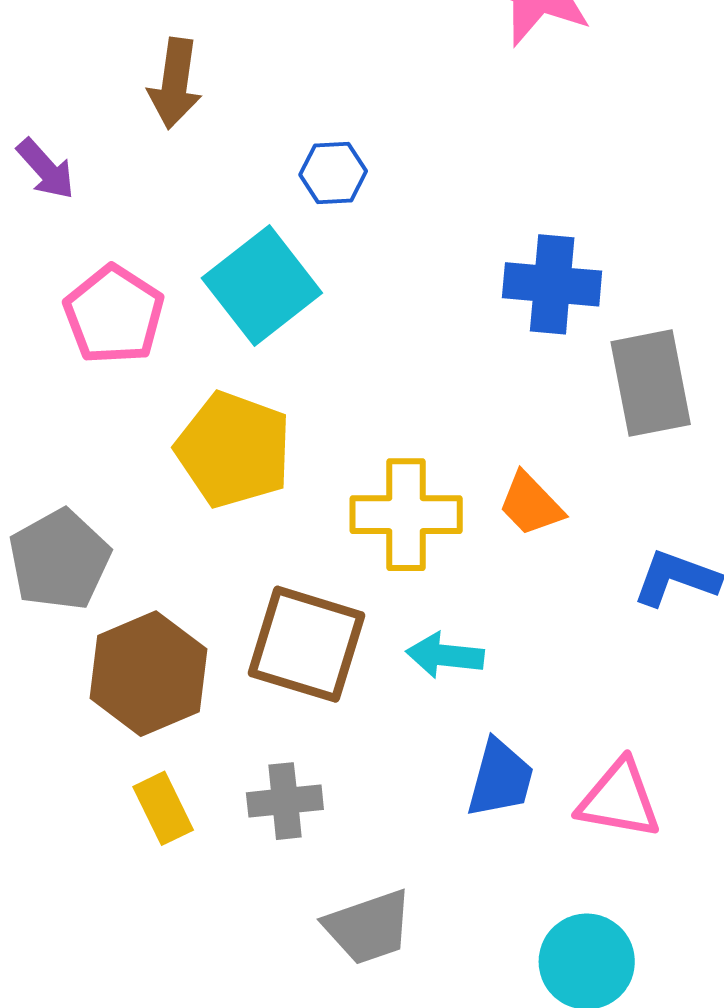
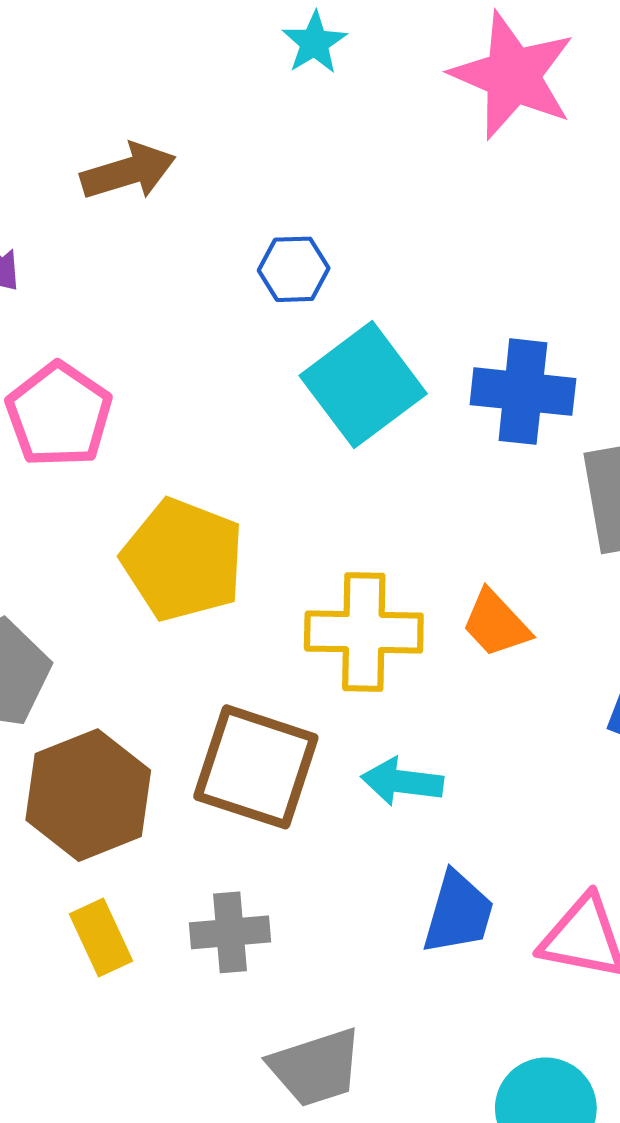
brown arrow: (175, 83) -> (128, 171), turned -116
cyan square: (262, 286) -> (363, 385), moved

